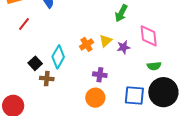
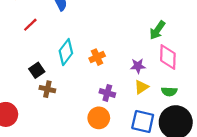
green arrow: (121, 13) -> (157, 30), moved
yellow triangle: (106, 41) -> (141, 87), moved
cyan diamond: (58, 57) -> (66, 52), moved

